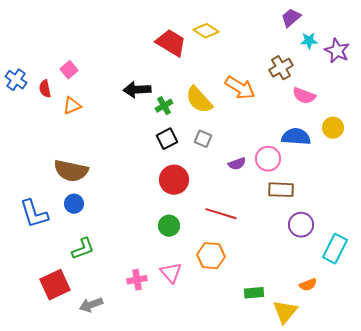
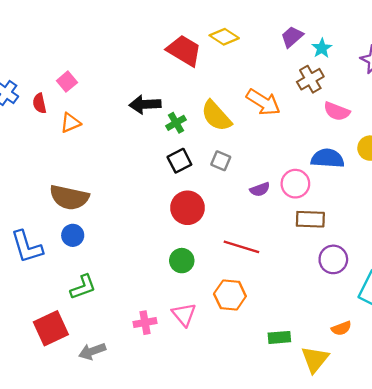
purple trapezoid: (291, 18) -> (292, 37), moved
cyan star: (309, 41) -> (322, 48), moved, turned -30

